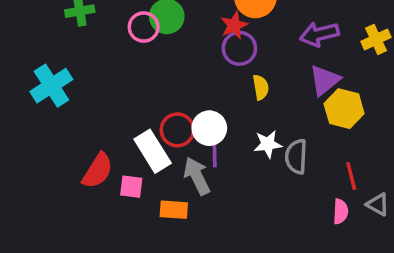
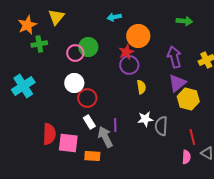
purple arrow: (319, 34) -> (174, 57), turned 90
white circle: (209, 128) -> (74, 83), moved
red circle: (177, 130) -> (87, 98), moved
white rectangle: (153, 151) -> (89, 122), moved, size x0.6
red semicircle: (98, 171) -> (49, 134), turned -30
pink square: (131, 187) -> (68, 143), size x1.5

